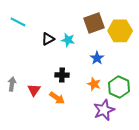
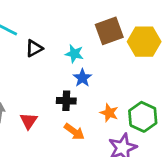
black triangle: (48, 39) -> (34, 48), moved
blue star: (97, 58) -> (82, 78), moved
orange arrow: (57, 98) -> (74, 132), moved

